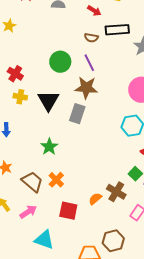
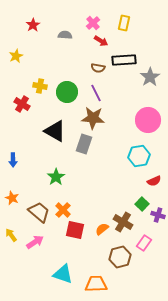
yellow cross: (20, 97) -> (40, 86), moved
black triangle: (48, 101) -> (55, 131), turned -30
red square: (68, 211) -> (75, 230), moved
cyan triangle: (44, 240) -> (63, 274), moved
brown hexagon: (113, 241) -> (120, 257), moved

